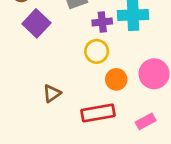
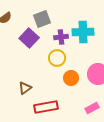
purple square: (36, 23) -> (29, 38), moved
red rectangle: (98, 113) -> (46, 107), moved

